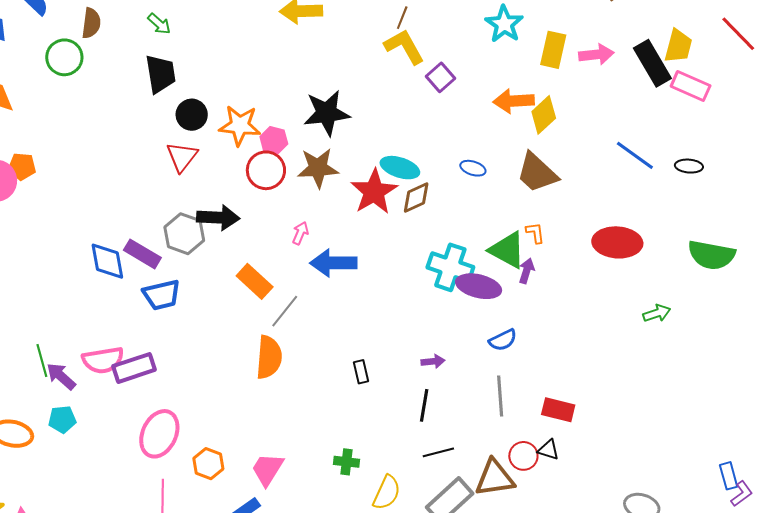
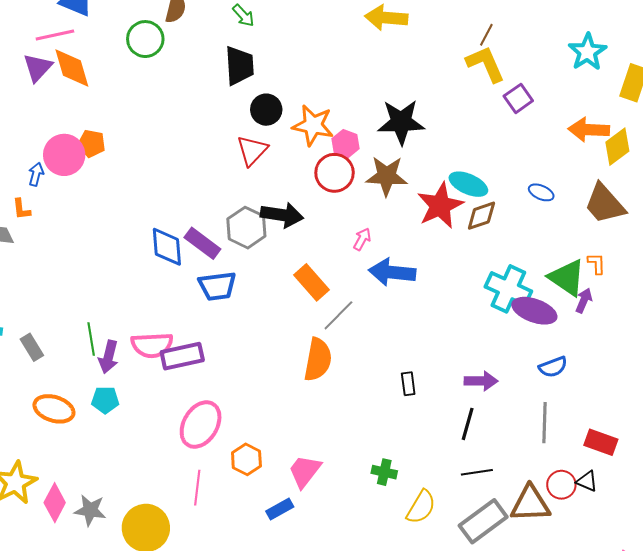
purple arrow: (433, 361) -> (481, 381), size x1.4
purple arrow: (61, 376) -> (109, 357), turned -124

